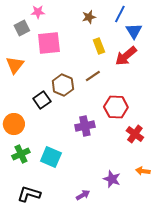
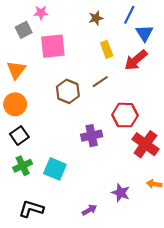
black square: (42, 100) -> (19, 136), moved
orange circle: (14, 124) -> (15, 104), moved
red cross: (135, 134) -> (145, 144), size x1.4

